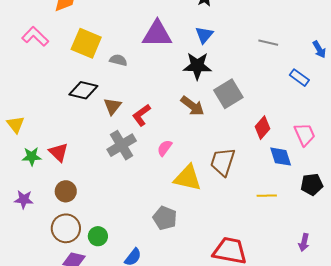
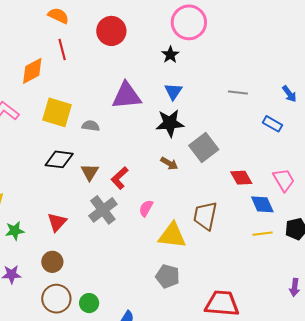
brown arrow: (192, 106) -> (169, 163), size x0.7
red diamond: (263, 128) -> (241, 178), turned -65
red triangle: (59, 152) -> (57, 222), moved, turned 35
yellow line: (267, 196) -> (263, 234), moved
gray pentagon: (165, 218) -> (168, 276), moved

